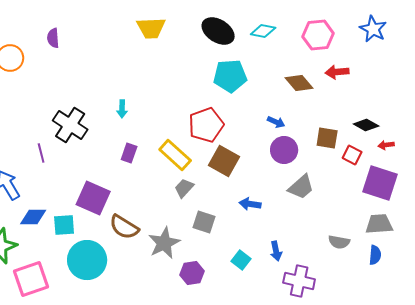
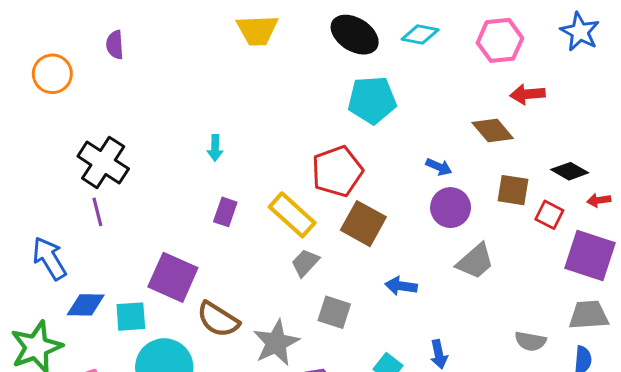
brown diamond: (299, 83) -> (493, 131), moved
black cross: (70, 125) -> (103, 162), moved

